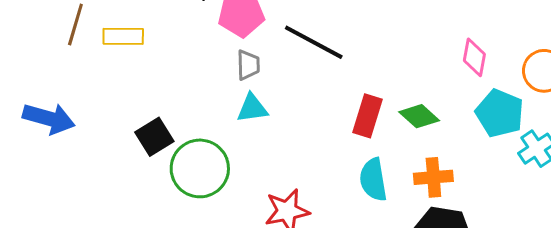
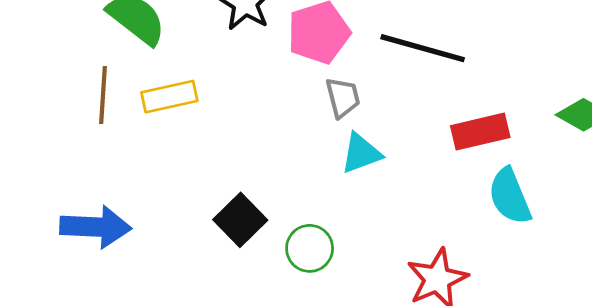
red rectangle: (368, 116) -> (480, 132), moved, turned 72
green circle: (200, 168) -> (310, 248), size x0.6
cyan semicircle: (373, 180) -> (510, 196), moved

